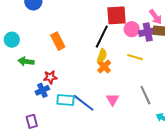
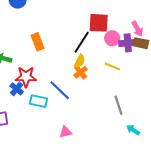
red star: (50, 77) -> (26, 77), size x1.5
blue cross: (42, 90) -> (17, 89), turned -32
pink triangle: (113, 99) -> (65, 132), moved, turned 40
blue line: (84, 103) -> (60, 90), moved

